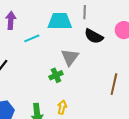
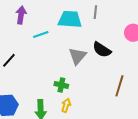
black semicircle: (94, 36) -> (102, 50), moved
green cross: (56, 75) -> (61, 85), moved, turned 32

